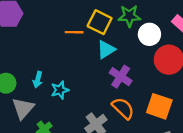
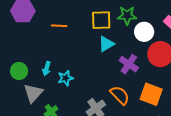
yellow square: (100, 22) -> (101, 20), turned -30
orange line: (74, 32) -> (59, 26), moved
purple cross: (121, 77) -> (129, 64), moved

